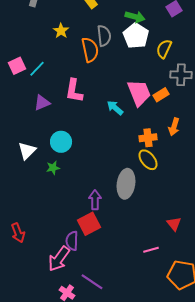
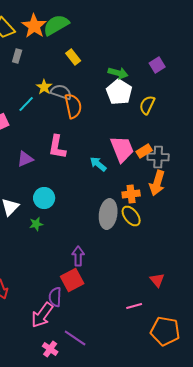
gray semicircle: (104, 36) -> (61, 92), moved, turned -65
cyan line: (37, 69) -> (26, 104), moved
gray cross: (181, 75) -> (158, 157), moved
orange arrow: (174, 127) -> (157, 183), size x1.4
gray ellipse: (126, 184) -> (108, 214), moved

